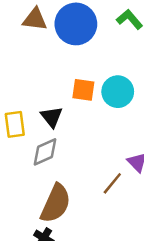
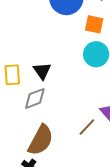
orange square: (83, 90) -> (94, 24), moved

